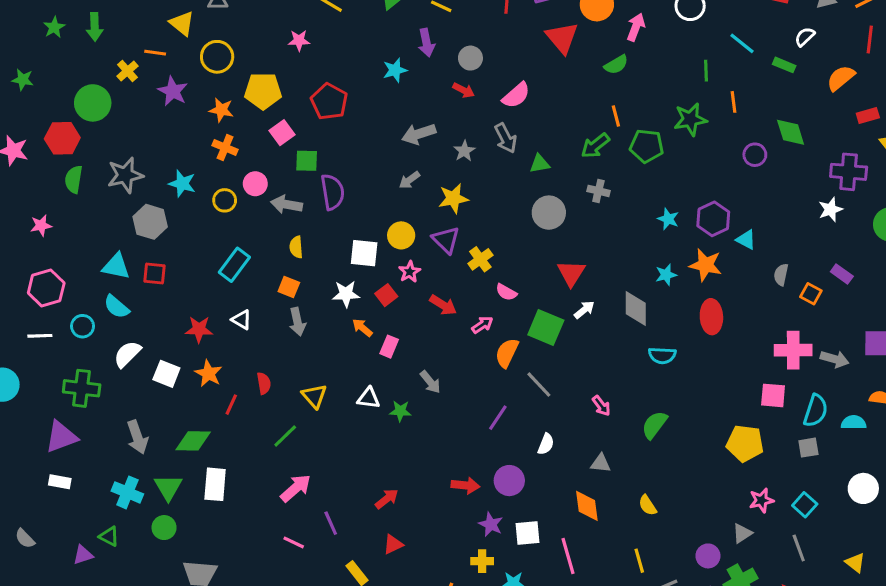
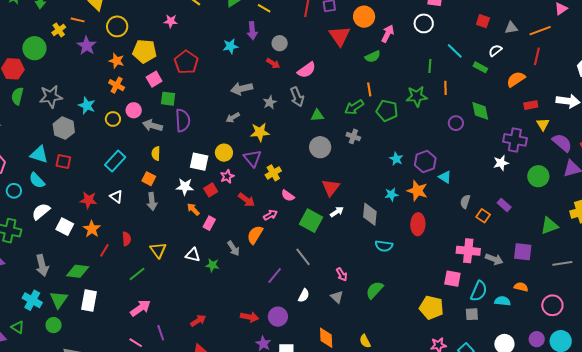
orange semicircle: (507, 353) -> (255, 235), moved
gray triangle: (601, 463) -> (337, 297), moved, turned 32

